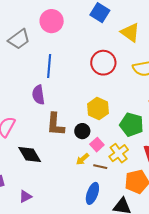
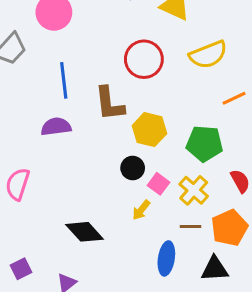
purple semicircle: (38, 95) -> (56, 127), turned 102
brown L-shape: (55, 124) -> (109, 104), moved
black diamond: (30, 155) -> (84, 232), moved
brown line: (100, 167) -> (190, 227), moved

